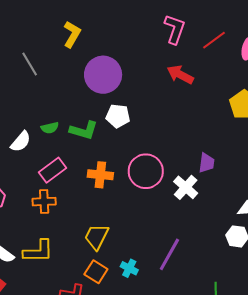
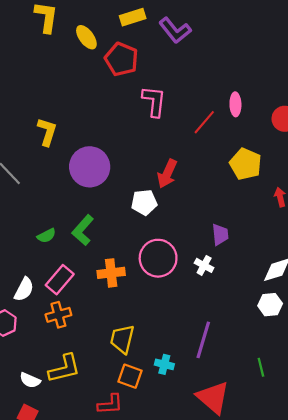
red line: (214, 40) -> (204, 122), moved
red arrow: (180, 75) -> (167, 174), moved, turned -80
white pentagon: (118, 116) -> (144, 202), moved
green L-shape: (84, 130) -> (83, 230), turned 128
white semicircle: (21, 142) -> (24, 289), moved
white cross: (186, 187) -> (204, 265), size x0.7

